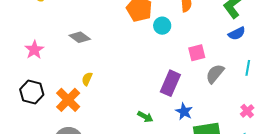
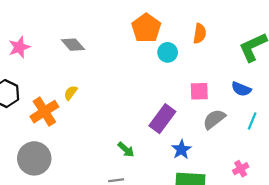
blue semicircle: (237, 33) -> (241, 89), moved, turned 36
blue star: (184, 112) -> (181, 150), moved

